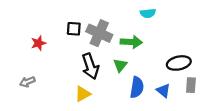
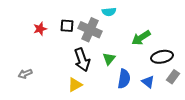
cyan semicircle: (148, 13) -> (109, 12), moved
green arrow: (131, 42) -> (141, 38), moved, turned 144
red star: (38, 43) -> (40, 29), moved
gray rectangle: (191, 85) -> (173, 77), turned 32

